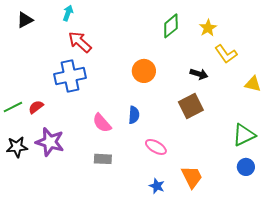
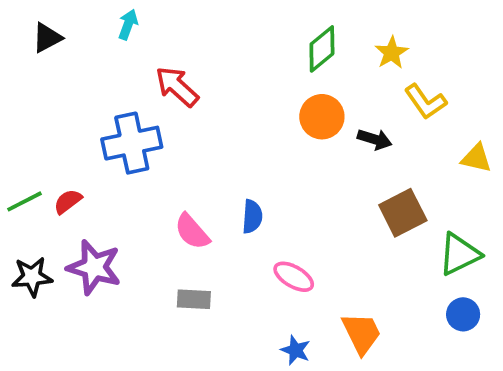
red arrow: (80, 42) -> (177, 87), moved
orange circle: (144, 71) -> (322, 117), moved
brown square: (191, 106) -> (403, 213), moved

